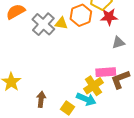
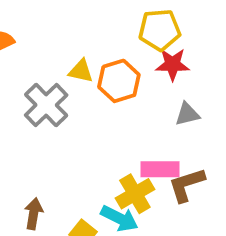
orange hexagon: (81, 15) -> (119, 81), moved
gray cross: (43, 24) -> (46, 105), moved

